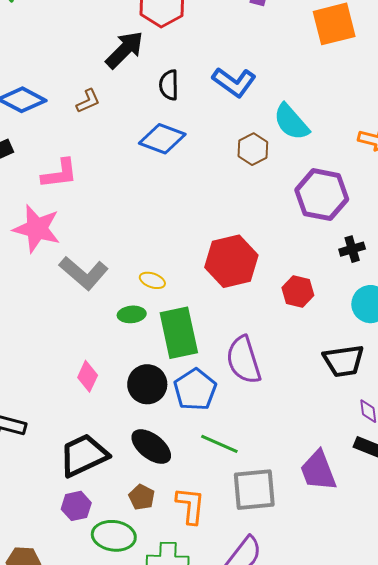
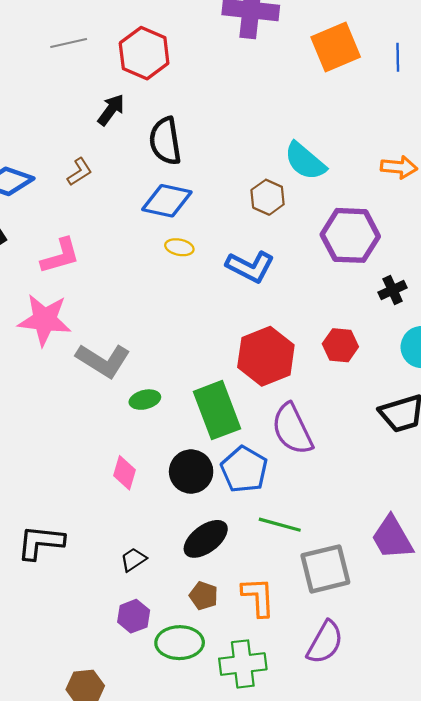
black arrow: (125, 50) -> (111, 110), size x0.7
blue L-shape: (234, 82) -> (250, 267), moved
black semicircle: (169, 85) -> (165, 141), size x1.4
red hexagon: (231, 261) -> (266, 356), moved
yellow ellipse: (152, 280) -> (179, 247), moved
green ellipse: (132, 314) -> (145, 400), moved
black ellipse: (151, 447) -> (206, 539), turned -66
black trapezoid: (84, 455) -> (133, 560), size x0.5

